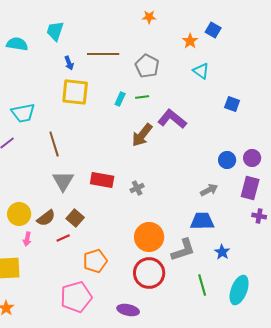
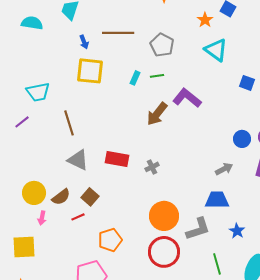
cyan triangle: (201, 71) -> (216, 50), size x1.4
gray triangle: (63, 181) -> (78, 160), turned -35

